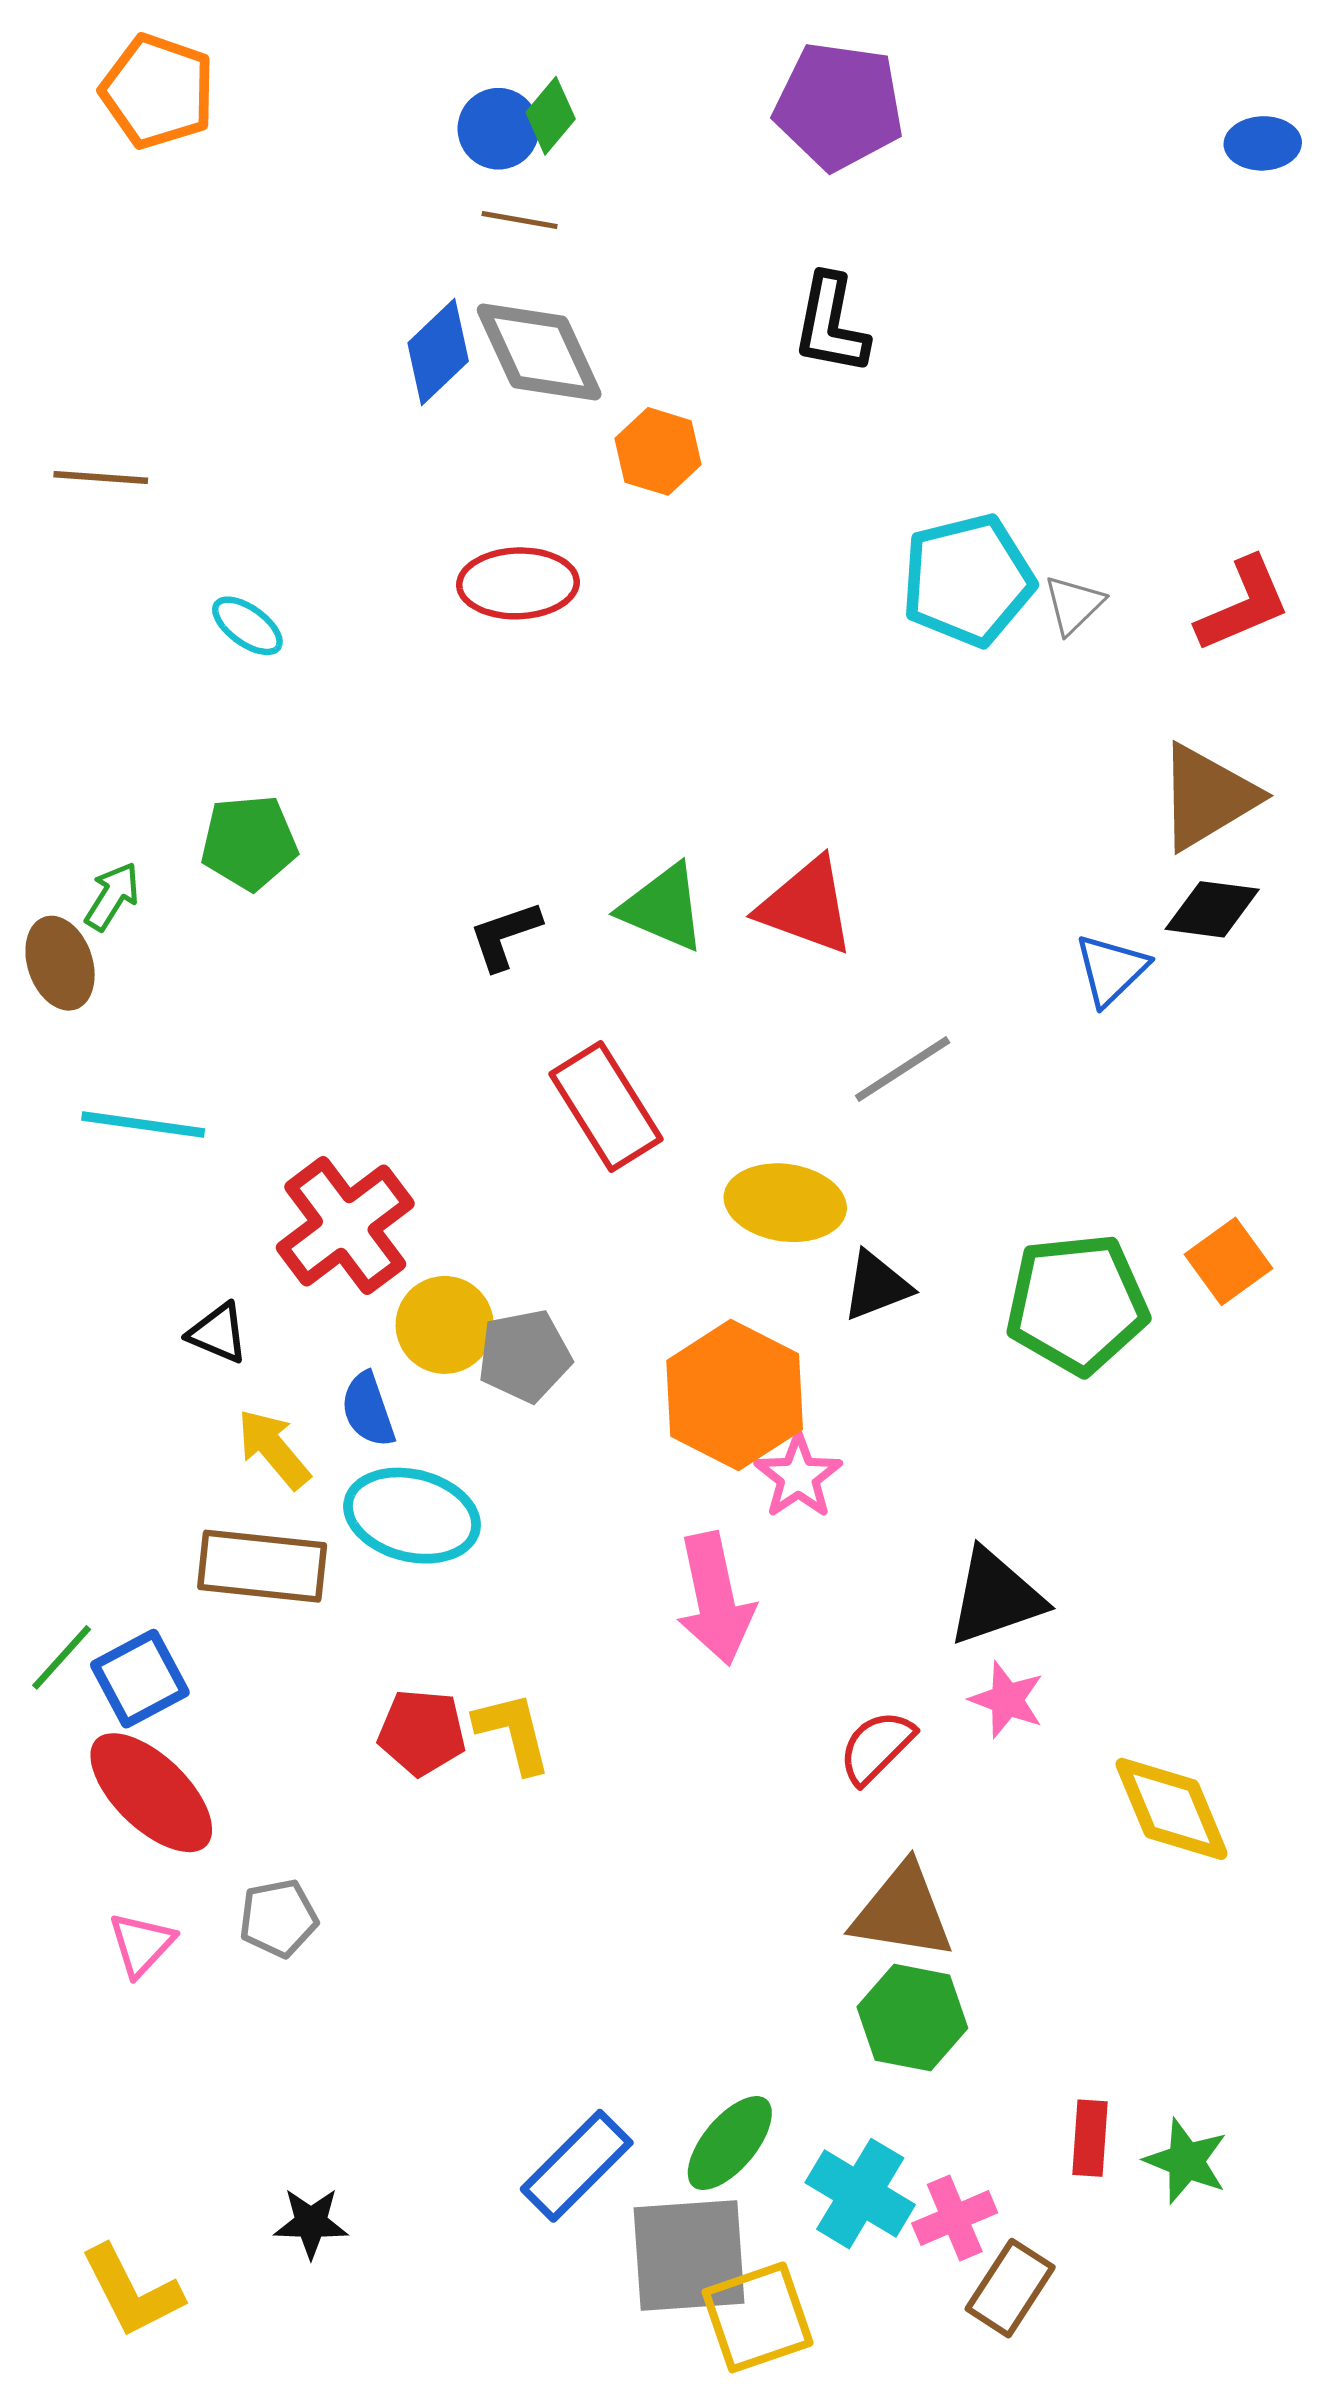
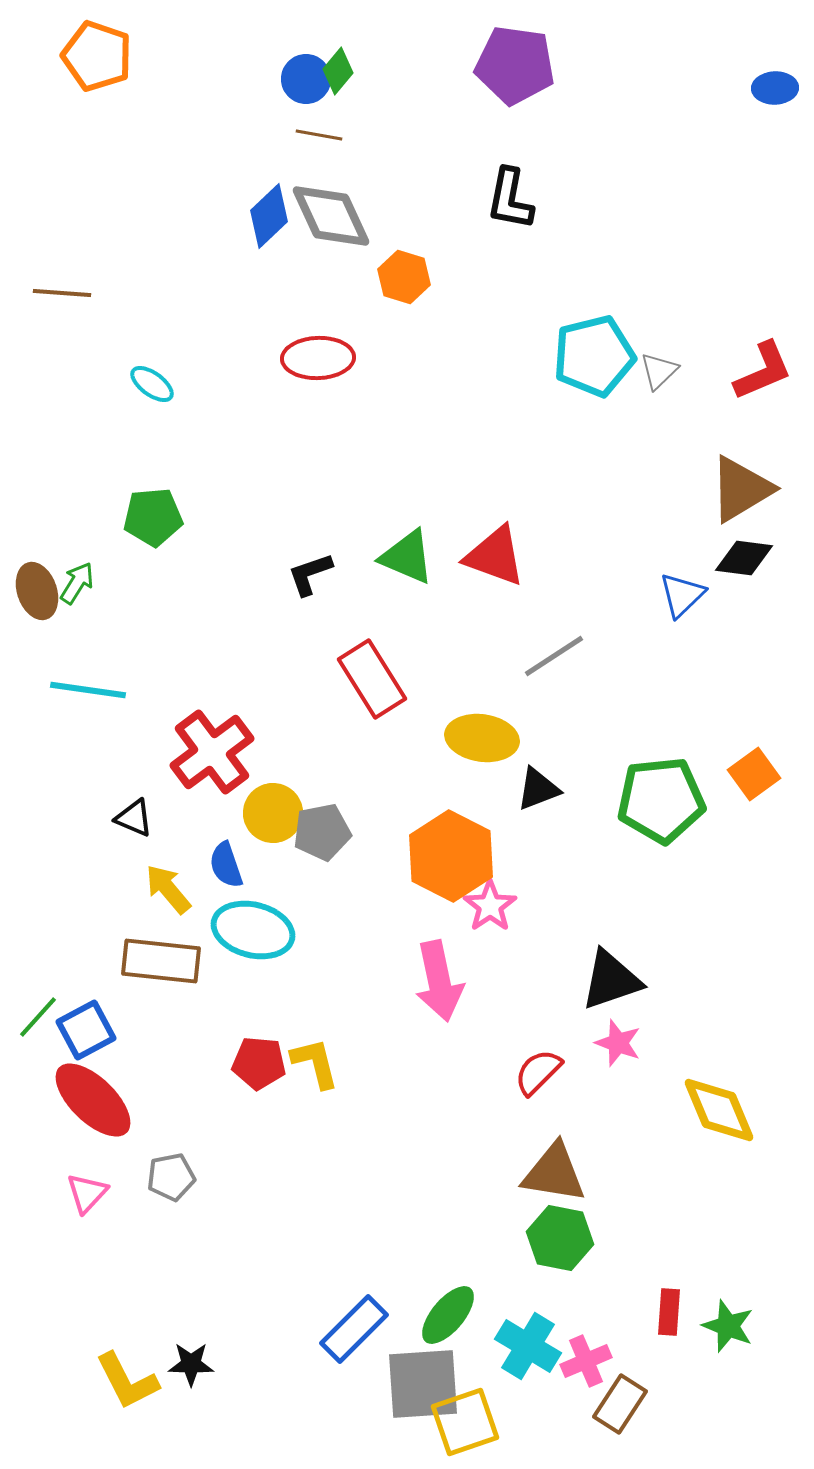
green arrow: (112, 896) -> (77, 583), moved
yellow L-shape: (132, 2291) -> (127, 1381), moved

